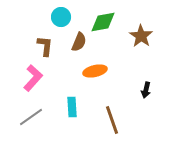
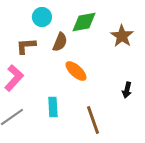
brown L-shape: (45, 46) -> (26, 46), turned -100
orange ellipse: (95, 71) -> (76, 71), turned 55

